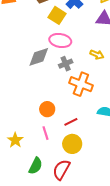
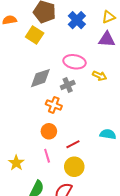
yellow square: (57, 15) -> (35, 35), moved
pink ellipse: (60, 41) -> (75, 62), moved
orange cross: (81, 84) -> (54, 105), moved, size x0.7

